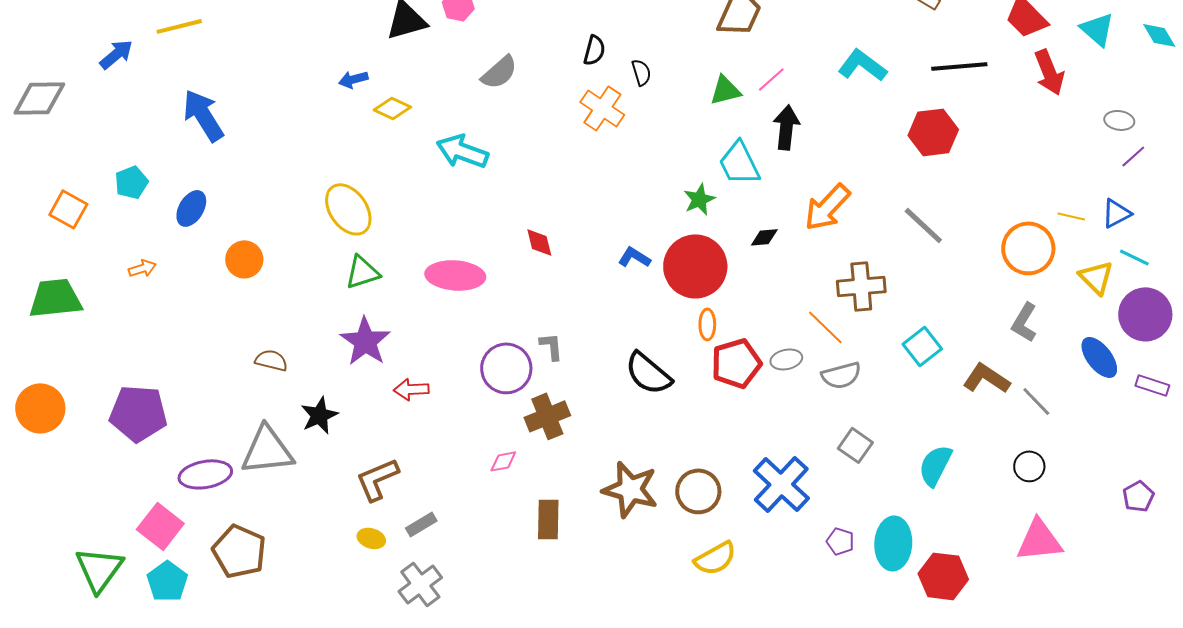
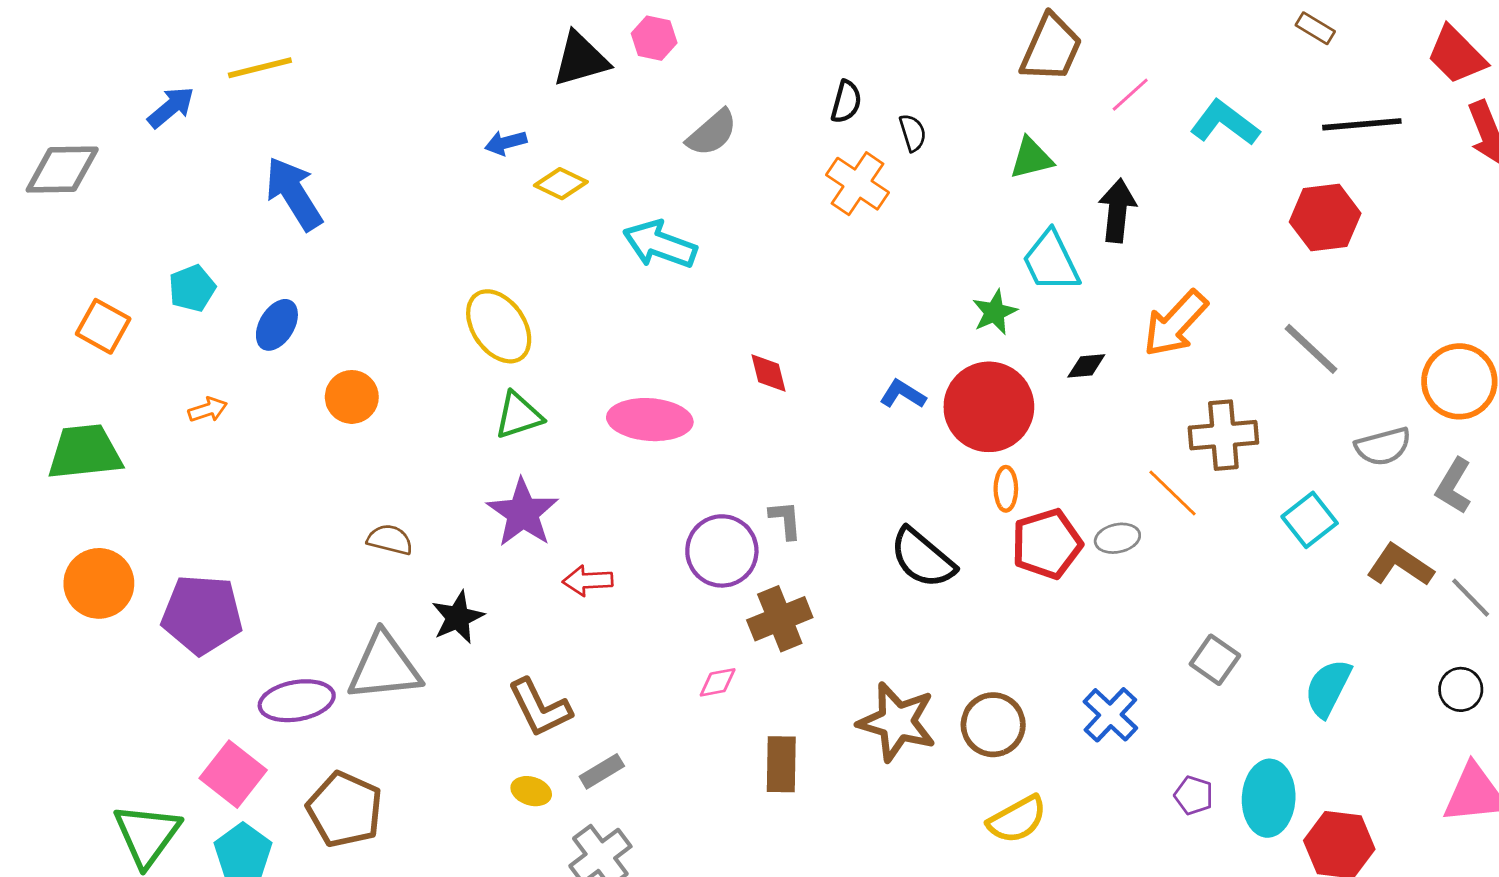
pink line: (771, 79) -> (1130, 95), moved
gray semicircle: (841, 375) -> (1383, 446), moved
orange circle: (40, 408) -> (99, 583), moved
brown L-shape: (377, 479) -> (540, 708), turned -93
blue cross: (781, 484) -> (1110, 715), size x0.7

